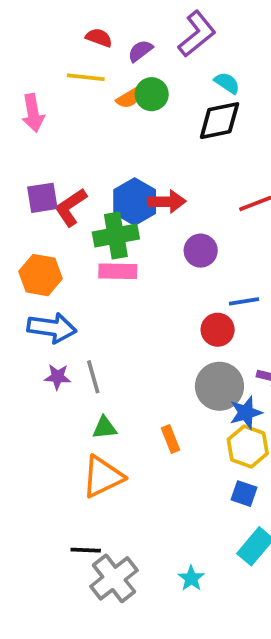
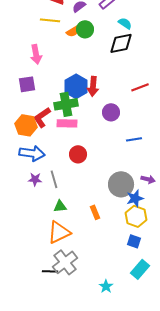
pink arrow: (33, 113) -> (36, 54), moved
red arrow: (167, 202) -> (93, 86), turned 96
red L-shape: (71, 207) -> (42, 117), moved
red circle: (218, 330) -> (78, 154), moved
gray cross: (114, 578) -> (65, 262), moved

